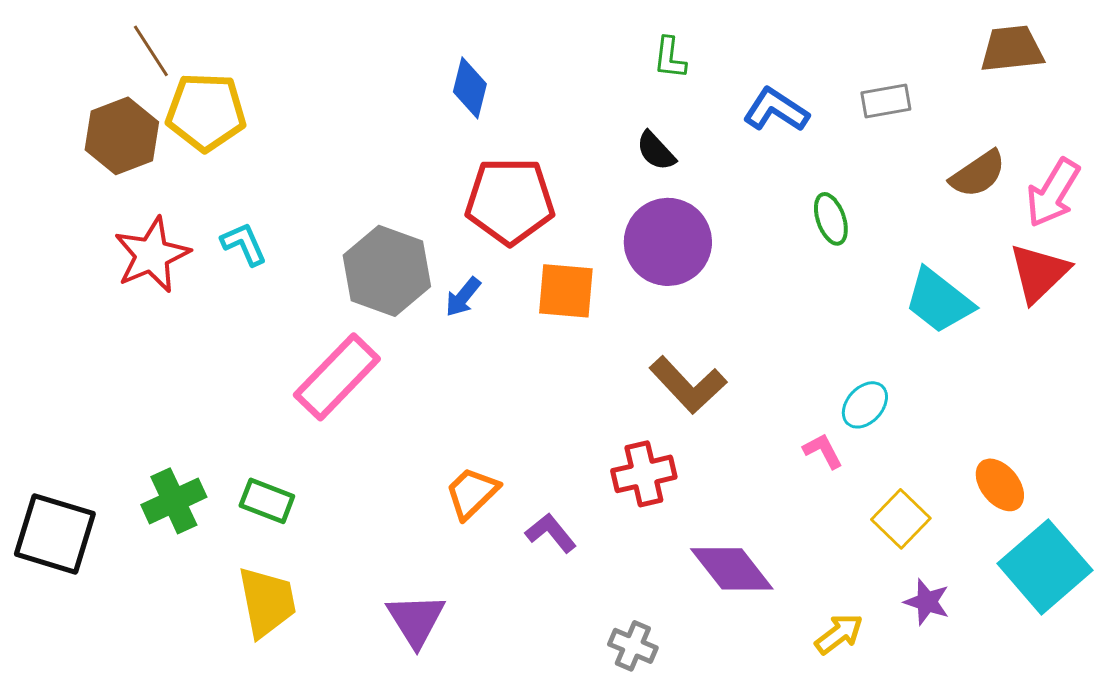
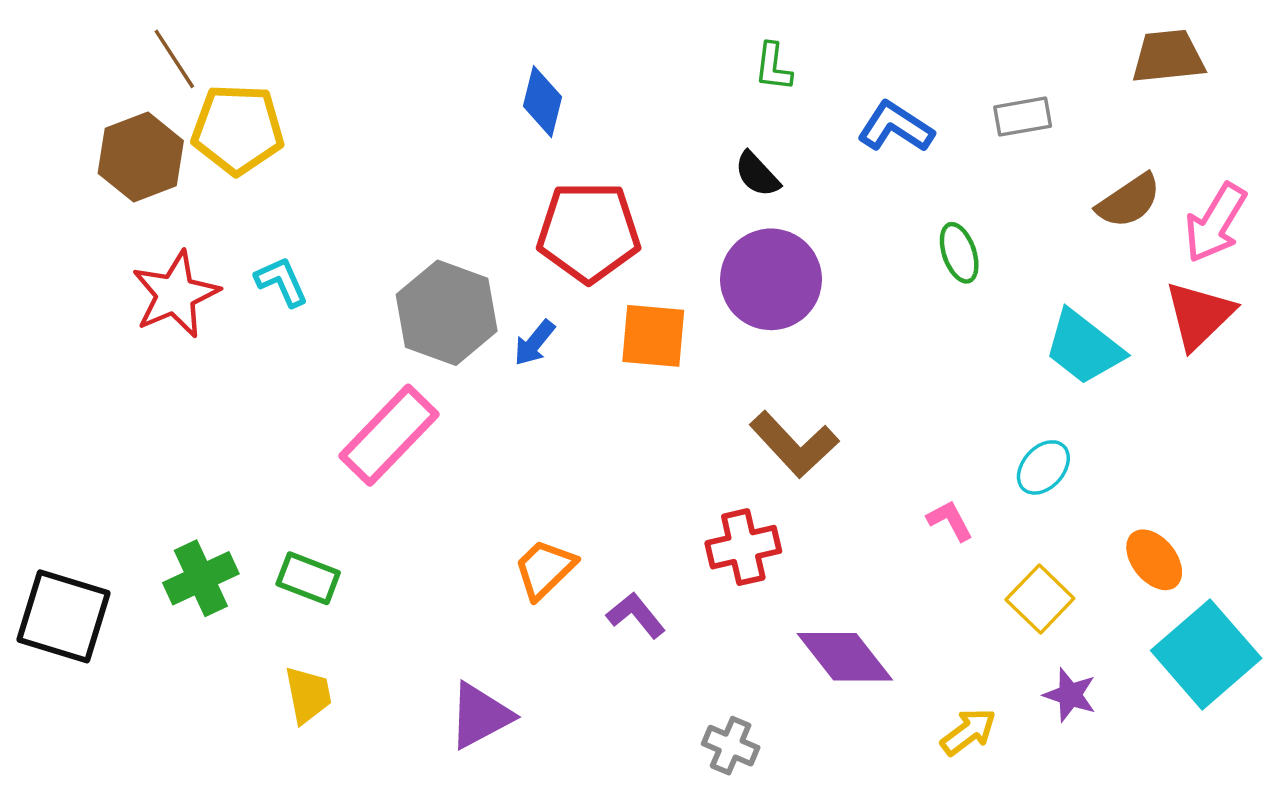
cyan ellipse: (865, 405) -> (1043, 467), moved
yellow trapezoid: (267, 602) -> (308, 695), size x0.7
purple triangle: (416, 620) -> (480, 716), turned 34

